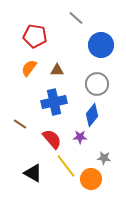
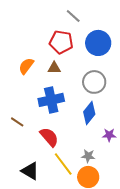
red pentagon: (35, 36) -> (61, 42), moved
purple star: (80, 137) -> (109, 135), moved
gray star: (104, 158) -> (88, 156), moved

